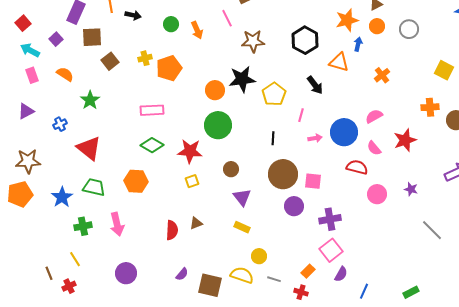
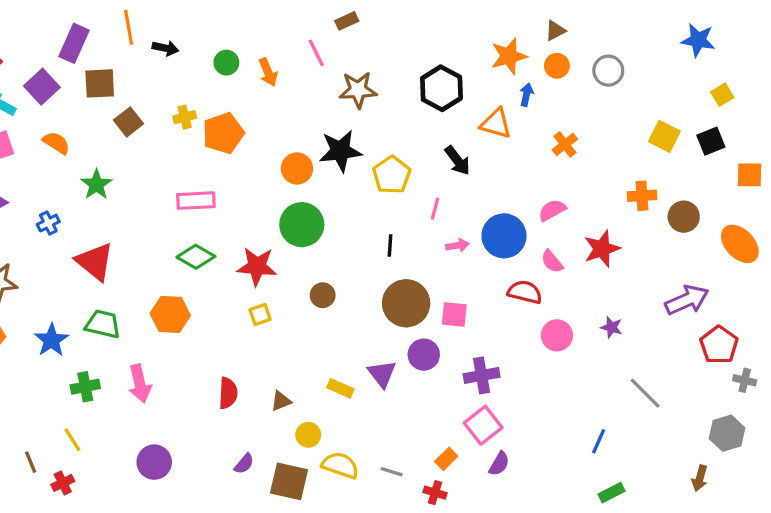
purple square: (56, 39) -> (42, 87), size x1.5
purple triangle: (242, 197) -> (382, 374), moved
brown triangle: (196, 223) -> (281, 401), moved
yellow circle: (259, 256) -> (308, 435), moved
blue line: (364, 291) -> (599, 441), moved

